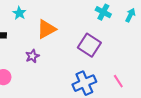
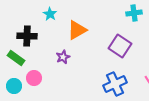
cyan cross: (103, 12) -> (134, 13), turned -35

